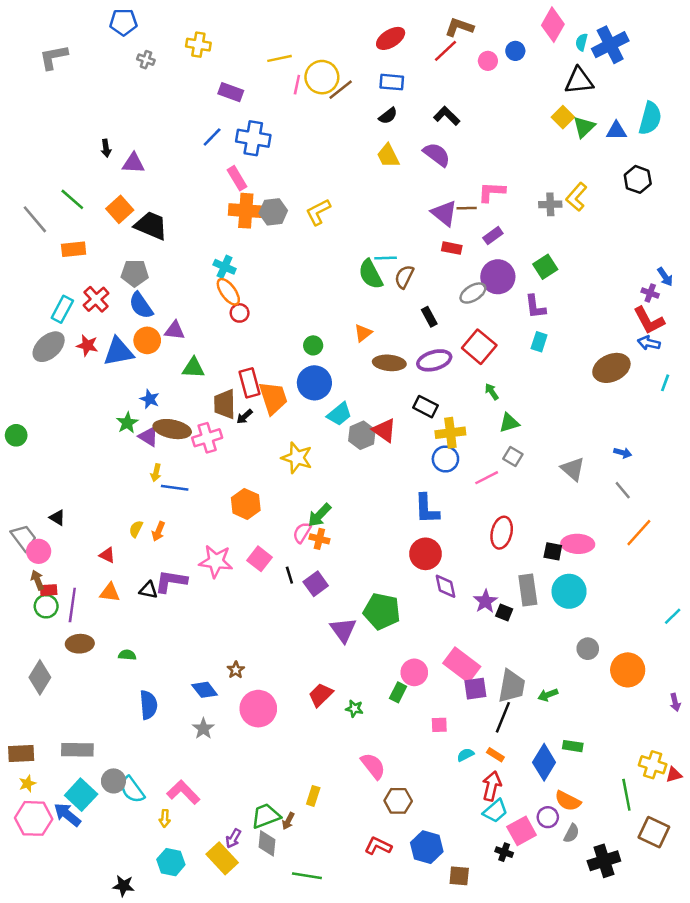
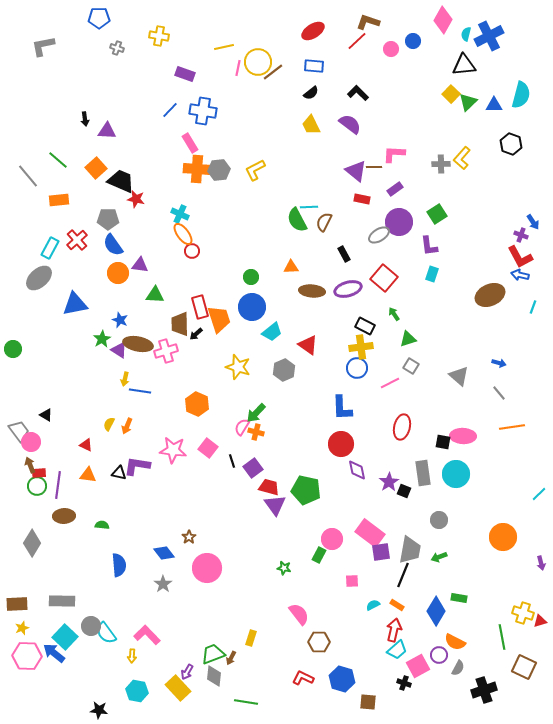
orange triangle: (363, 333) -> (291, 267), turned 35
red star: (87, 345) -> (136, 199), moved
blue triangle: (118, 352) -> (75, 304), moved
black rectangle: (425, 407) -> (365, 326), moved
gray hexagon: (362, 435) -> (284, 370), moved
orange line: (639, 533) -> (512, 427), turned 40
gray circle: (588, 649) -> (439, 520), moved
red trapezoid: (321, 695) -> (269, 487), moved, turned 60

